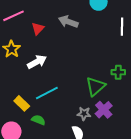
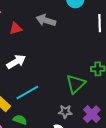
red triangle: (38, 29) -> (16, 28), turned 32
purple cross: (104, 110) -> (92, 114), moved

